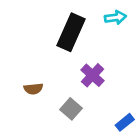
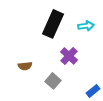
cyan arrow: (115, 17) -> (86, 26), moved

